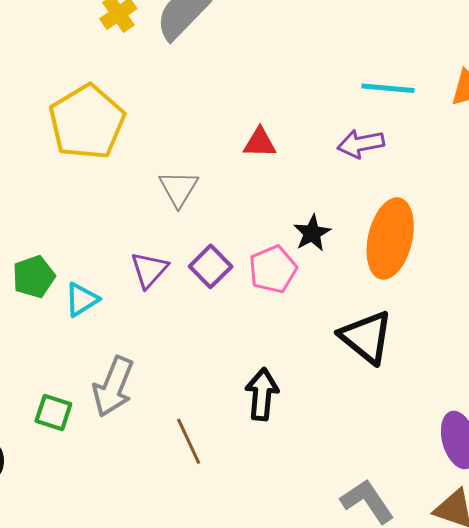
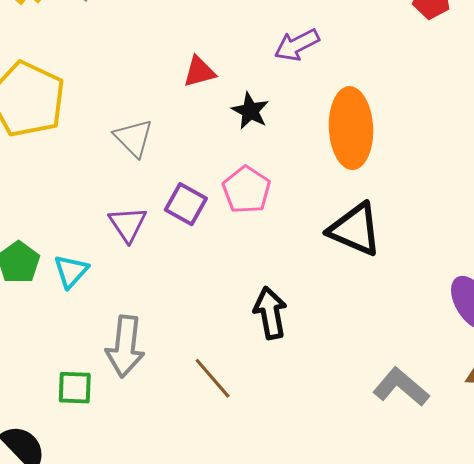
black star: (312, 233) -> (250, 111), moved

